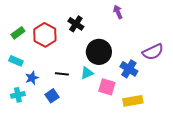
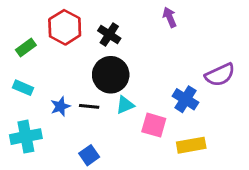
red hexagon: (45, 35) -> (65, 27), moved
black circle: (99, 52) -> (111, 75), moved
blue star: (32, 78) -> (60, 106), moved
cyan cross: (18, 95) -> (26, 137), size x1.5
blue square: (52, 96) -> (89, 155), moved

